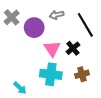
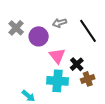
black cross: (73, 48) -> (77, 64), moved

